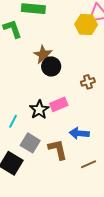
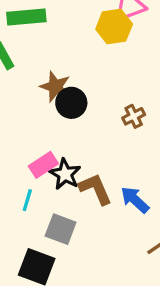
pink rectangle: (59, 104) -> (43, 165), moved
blue arrow: (79, 133) -> (135, 200), turned 48
brown L-shape: (58, 149) -> (95, 189), moved

